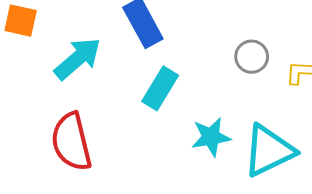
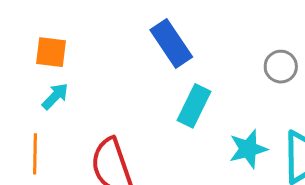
cyan arrow: (78, 59) -> (55, 96), moved, size x0.6

